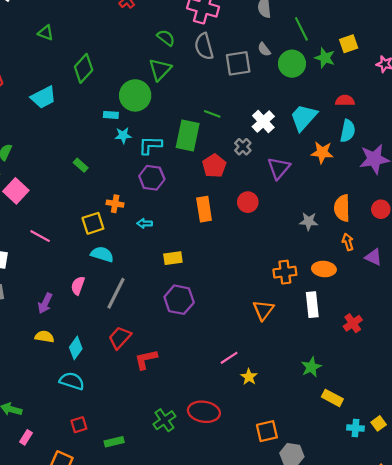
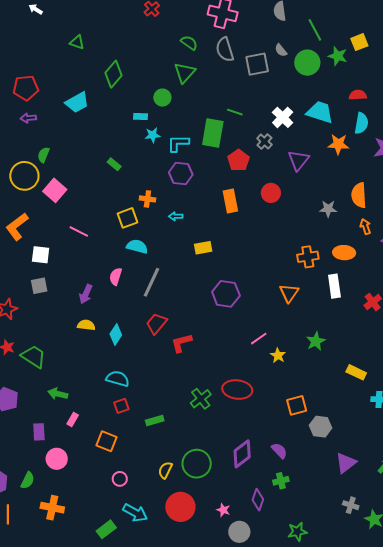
green circle: (135, 95) -> (162, 98), size x0.6
cyan trapezoid: (304, 117) -> (320, 112), turned 68
purple hexagon: (179, 300) -> (226, 294), moved
green star: (311, 367) -> (316, 341), moved
cyan semicircle: (72, 381) -> (118, 379), moved

